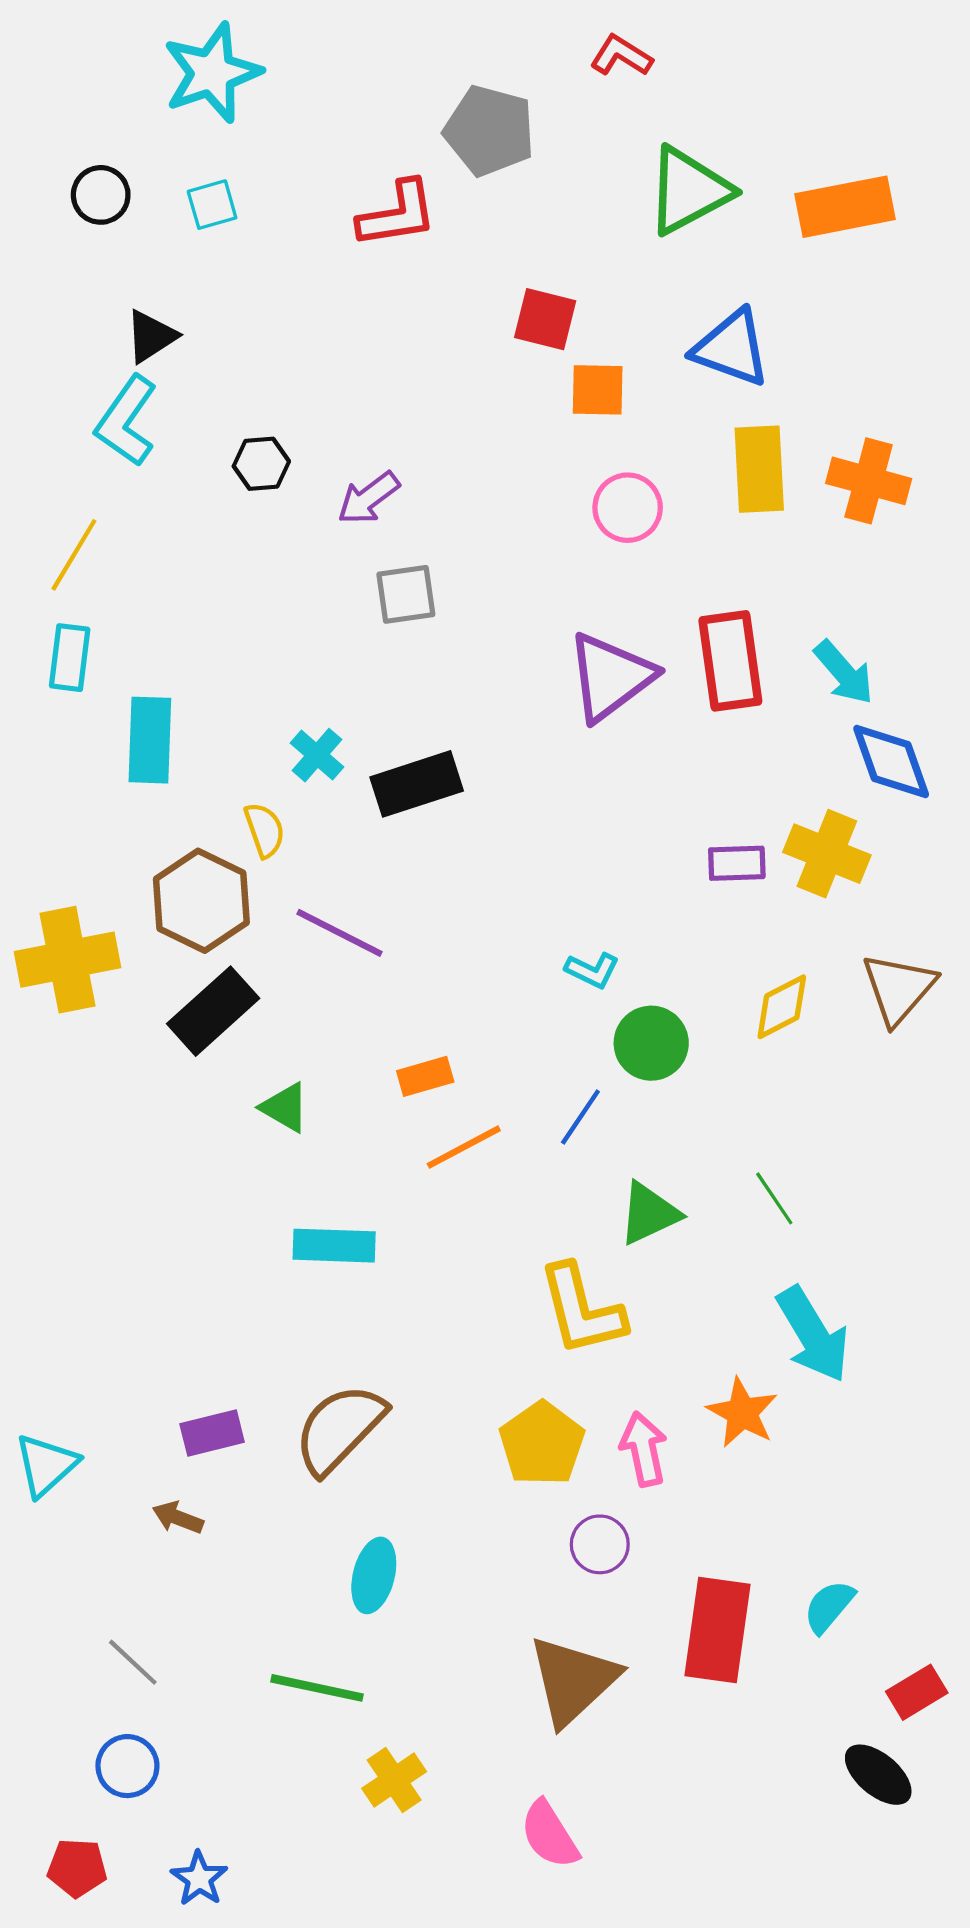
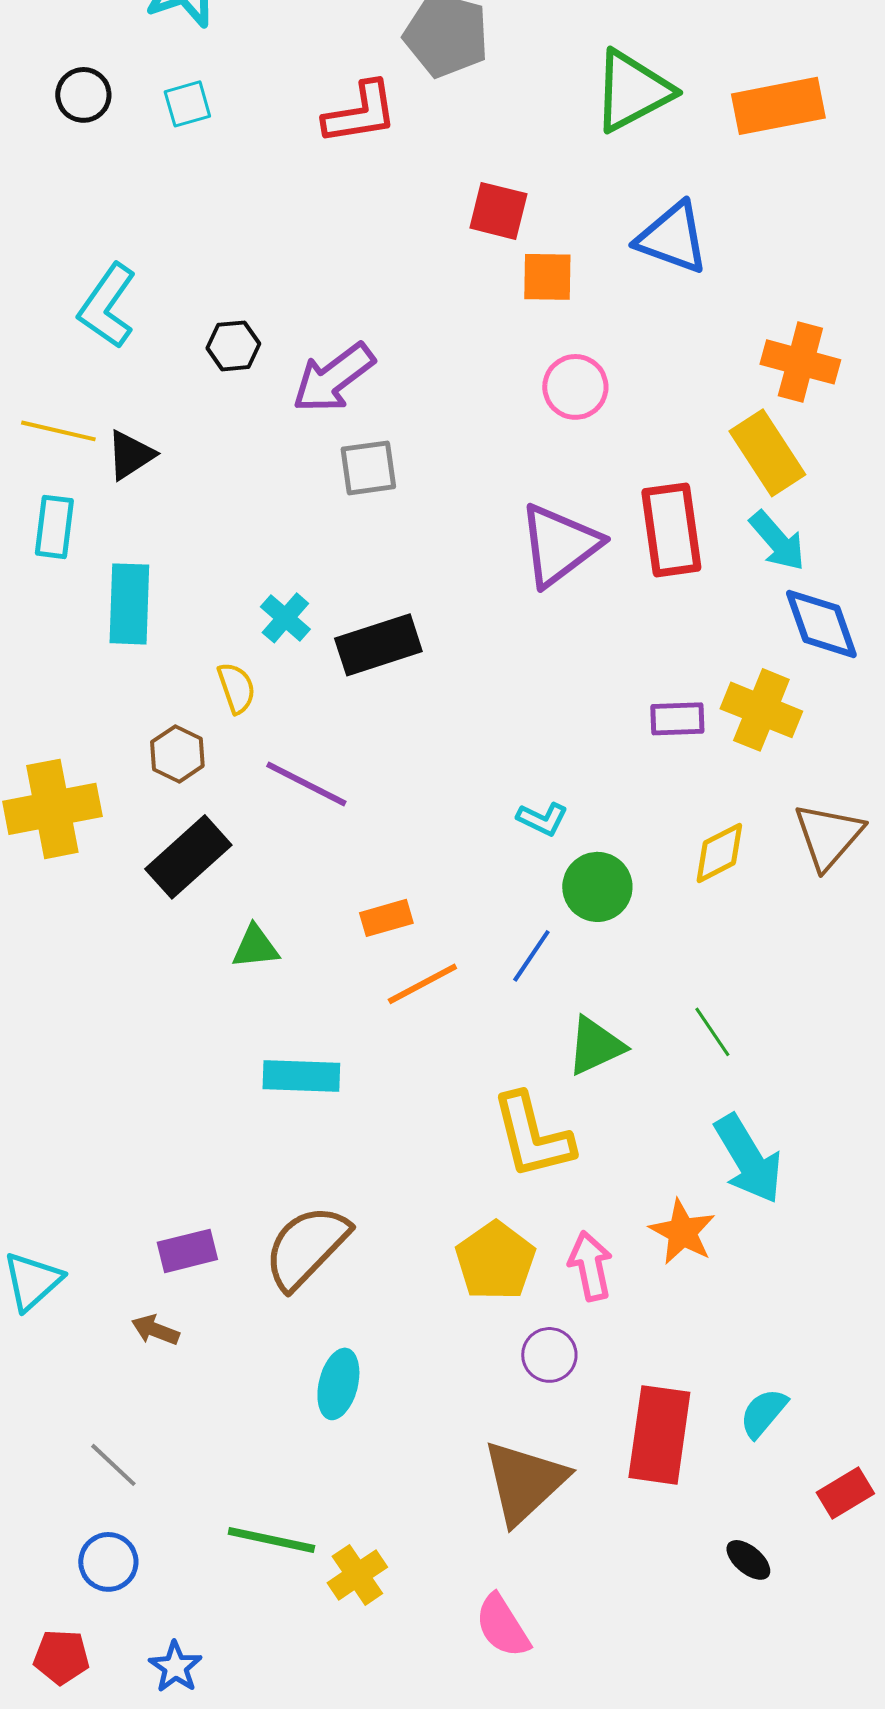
black triangle: (151, 336) -> (130, 455), moved
yellow rectangle: (759, 469) -> (767, 453), moved, turned -30
purple arrow: (368, 498) -> (333, 378), size x1.4
yellow line: (74, 555) -> (58, 431), turned 72
brown hexagon: (201, 901) -> (177, 754), size x0.6
green triangle: (285, 1107) -> (255, 947), turned -36
green line: (317, 1688) -> (271, 1540), moved
black ellipse: (878, 1775) -> (748, 1560), moved, size x0.7

